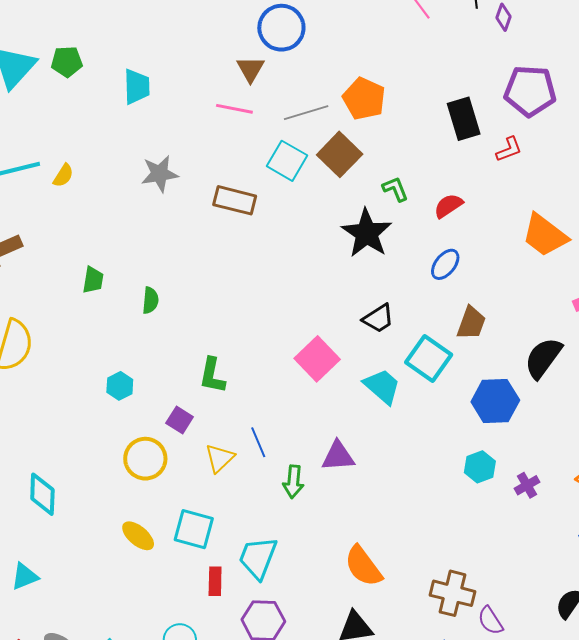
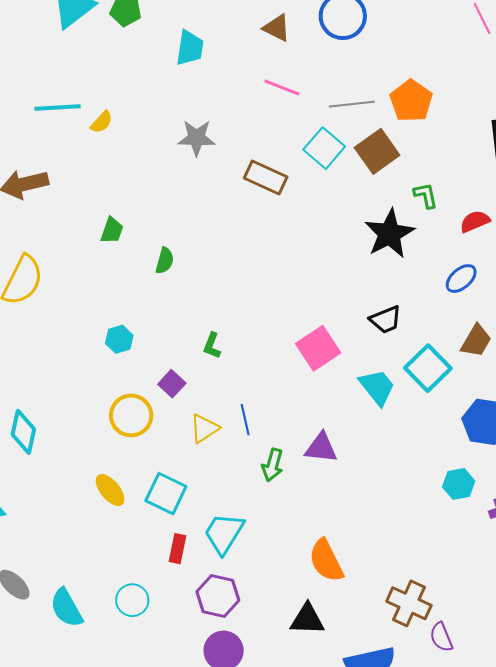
brown triangle: (250, 69) -> (277, 28), moved, turned -44
green L-shape: (212, 375) -> (212, 346), size x0.7

